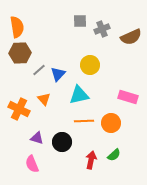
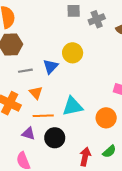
yellow circle: (90, 65) -> (73, 53), moved
gray line: (39, 70) -> (25, 71), moved, turned 32
cyan triangle: (79, 95) -> (73, 106), moved
orange line: (84, 121) -> (43, 116), moved

